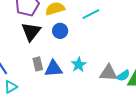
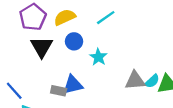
gray rectangle: (38, 64) -> (59, 91), moved, turned -56
cyan star: (79, 65) -> (98, 57), moved

